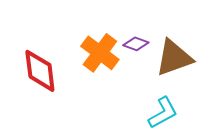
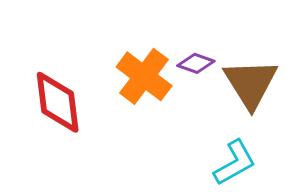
brown triangle: (174, 58) -> (251, 84), turned -42

